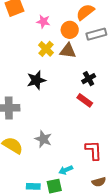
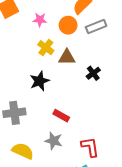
brown triangle: (68, 51) -> (67, 57), moved
red rectangle: (85, 100) -> (61, 116), moved
red L-shape: (94, 150) -> (90, 147), moved

